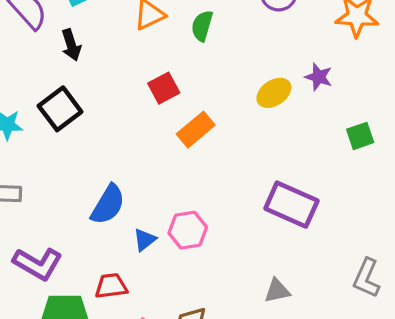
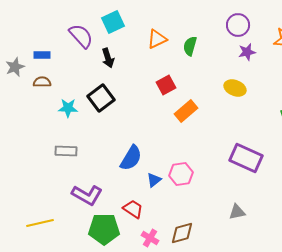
purple star: (319, 77) -> (247, 52), moved, turned -30
yellow ellipse: (274, 93) -> (235, 88), turned 55
red trapezoid: (111, 286) -> (133, 209), turned 40

